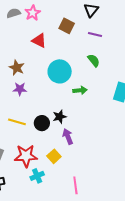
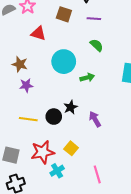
purple arrow: (68, 136) -> (95, 119), moved

